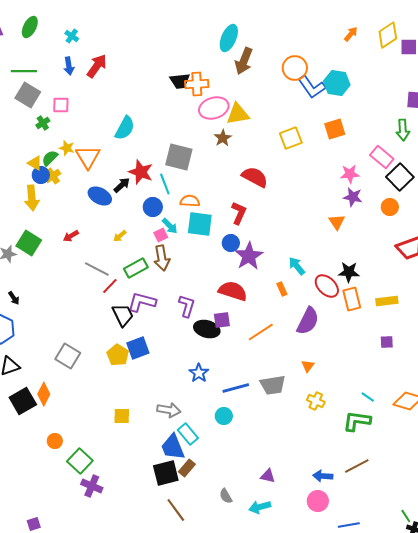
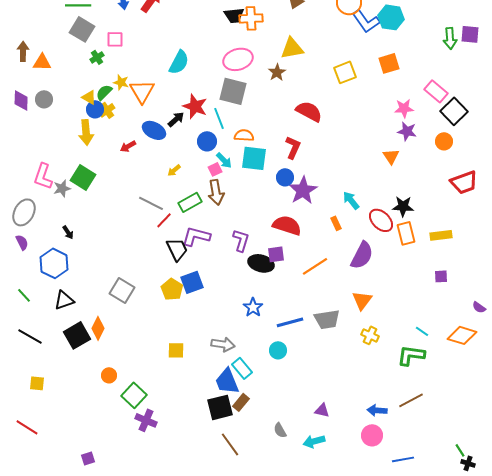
pink ellipse: (214, 108) -> (238, 59), moved
green arrow: (403, 130) -> (450, 38), moved
red arrow: (71, 236) -> (128, 146), moved
orange triangle: (308, 366) -> (362, 300), size x1.5

